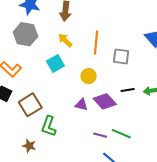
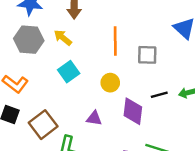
yellow arrow: (65, 40) -> (63, 38), moved
purple diamond: (105, 101) -> (133, 111), turned 55
purple triangle: (81, 105) -> (94, 118), moved

